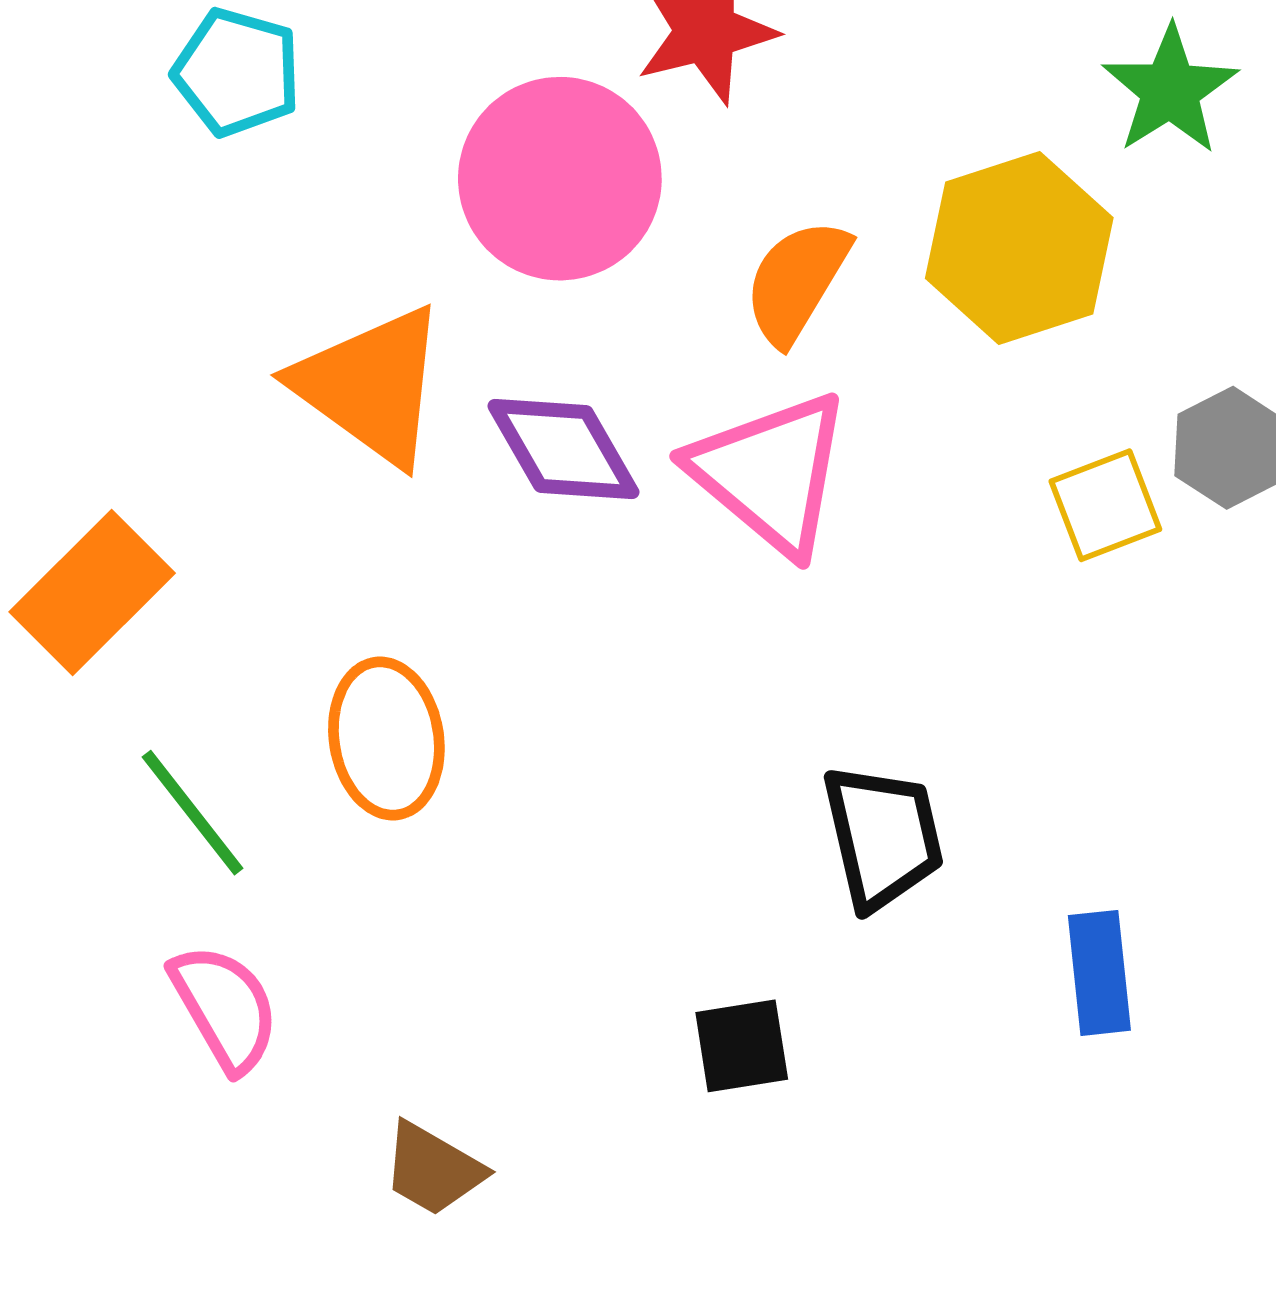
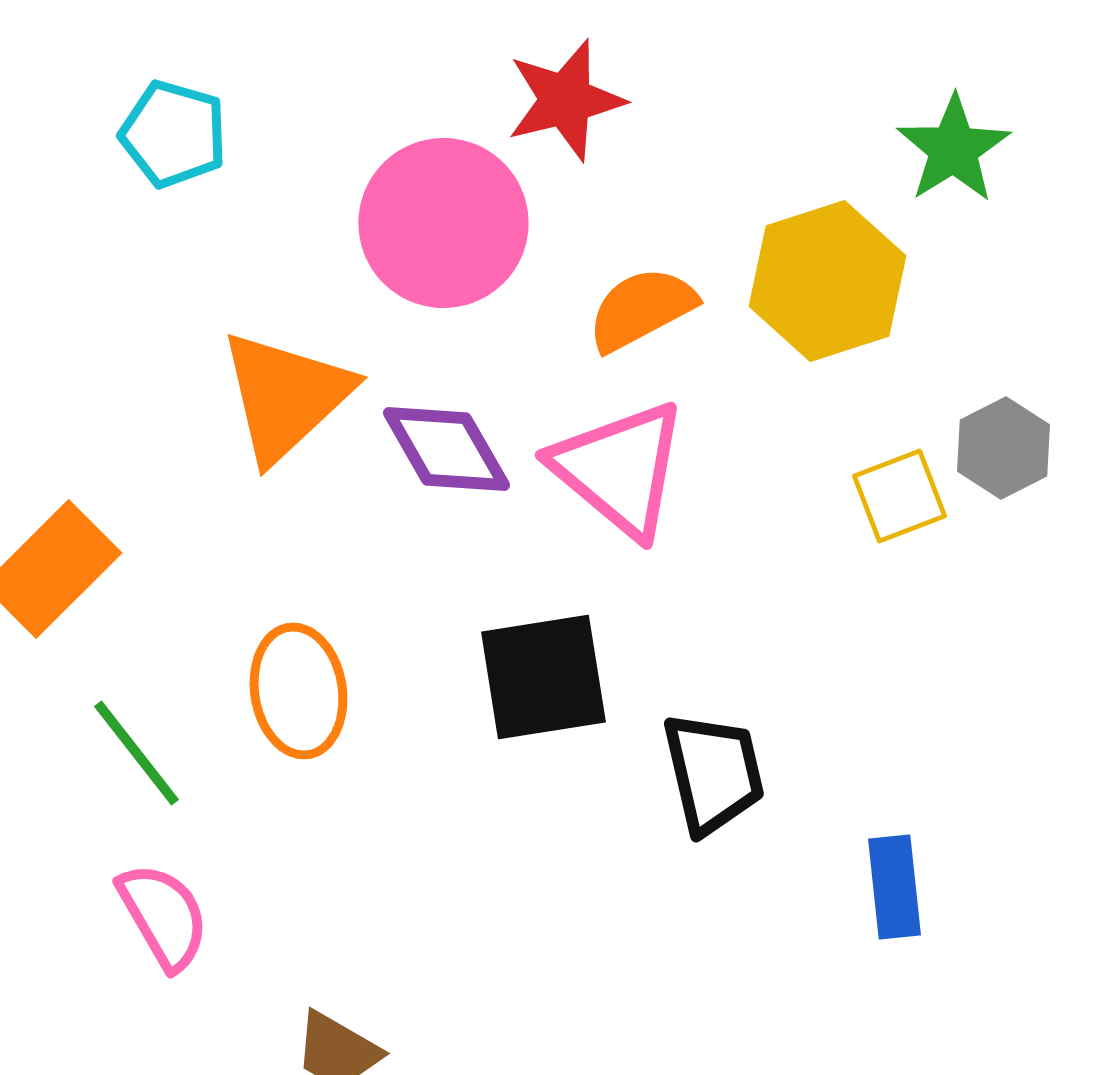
orange semicircle: (797, 282) -> (641, 309), turned 31
orange triangle: (371, 386) -> (285, 396), turned 41
black square: (742, 1046) -> (543, 677), moved, size x1.6

